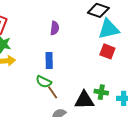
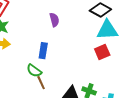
purple semicircle: (55, 28) -> (54, 20), turned -32
red square: (107, 51) -> (102, 52), turned 35

